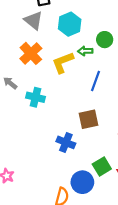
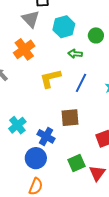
green circle: (105, 40) -> (96, 35), moved
yellow L-shape: (63, 62) -> (50, 78), moved
cyan cross: (36, 97) -> (17, 125), moved, turned 30
blue circle: (82, 182) -> (36, 158), moved

